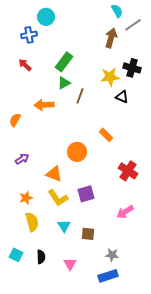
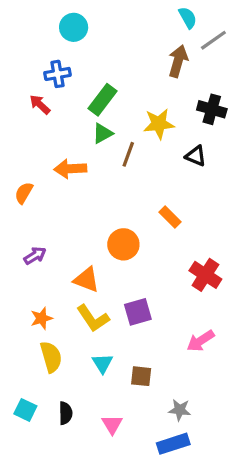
blue cross: (29, 35) -> (58, 74), moved
yellow star: (110, 77) -> (159, 124), moved

